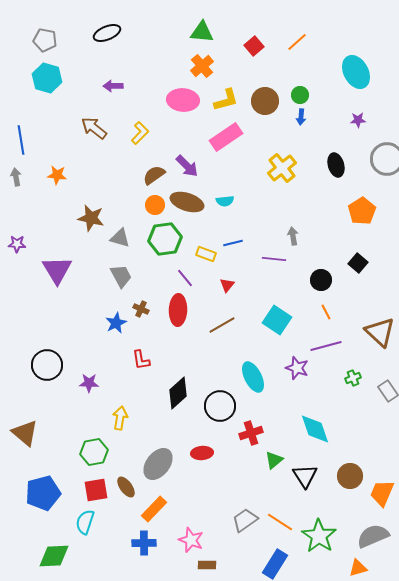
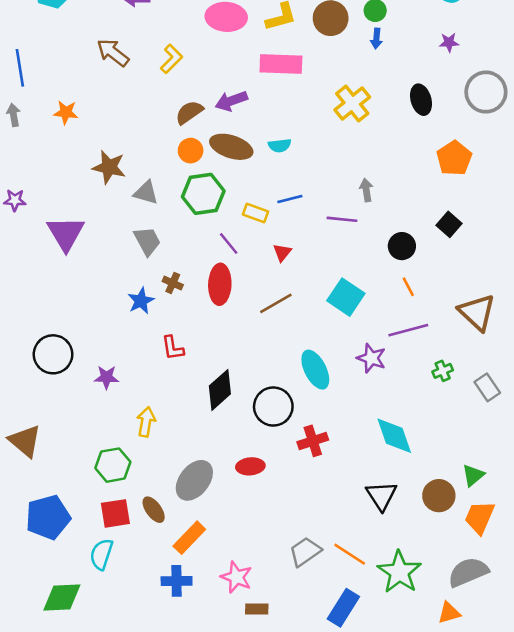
pink rectangle: (226, 137) -> (281, 64), turned 36
purple arrow: (187, 166) -> (231, 101), turned 115
green triangle: (274, 460) -> (473, 475), moved

